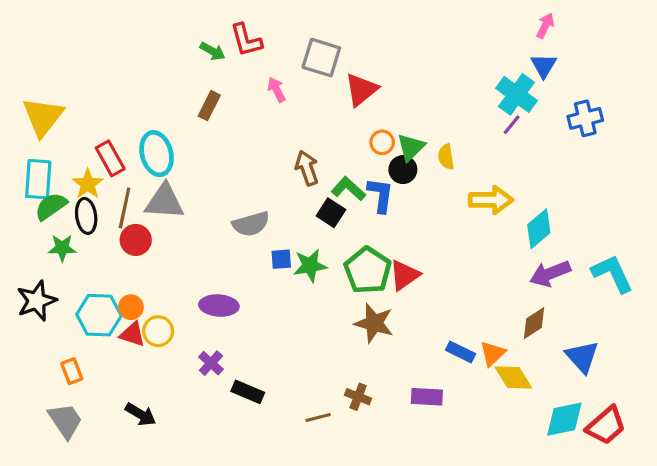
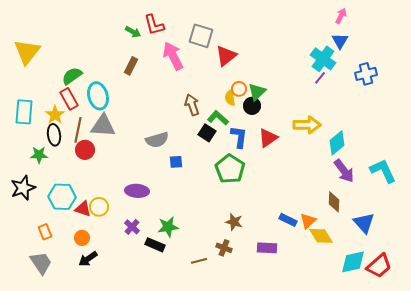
pink arrow: (277, 90) -> (173, 56), size x1.8
yellow triangle: (43, 117) -> (27, 52), moved
yellow semicircle: (446, 157) -> (230, 98), moved
blue L-shape: (380, 195) -> (239, 137), moved
green semicircle: (51, 206) -> (72, 76), moved
green star: (310, 266) -> (168, 227), moved
purple arrow: (550, 274) -> (344, 171), turned -105
red triangle: (404, 275) -> (268, 138), moved
orange circle: (131, 307) -> (82, 238), moved
brown star: (374, 323) -> (234, 222), moved, size x0.7
brown diamond: (534, 323) -> (334, 202), turned -55
black arrow: (141, 414) -> (88, 259), turned 114

